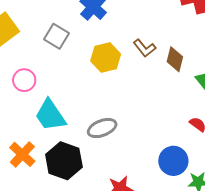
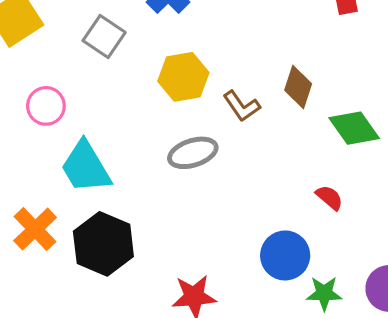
brown L-shape: (145, 48) -> (242, 106), moved
gray ellipse: (102, 128) -> (193, 153), moved

